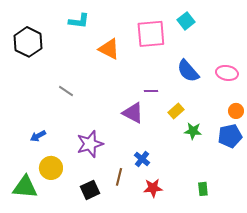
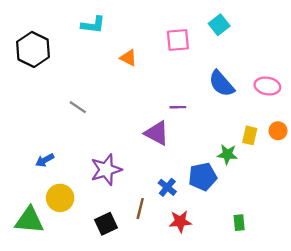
pink square: (151, 34) -> (178, 40), size x0.7
orange triangle: (109, 49) -> (128, 58), size x0.7
yellow rectangle: (176, 111) -> (250, 135), moved, turned -35
blue pentagon: (230, 136) -> (203, 177), moved

